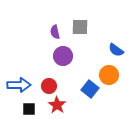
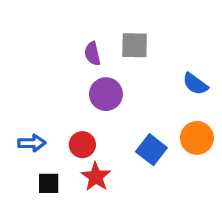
orange circle: (109, 75) -> (197, 138), moved
blue arrow: (19, 85) -> (32, 143), size x0.7

